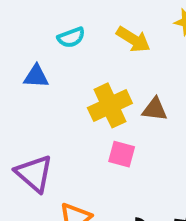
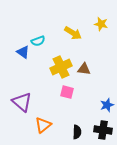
cyan semicircle: (71, 37) -> (38, 41), moved
blue triangle: (36, 76) -> (23, 52), turned 32

